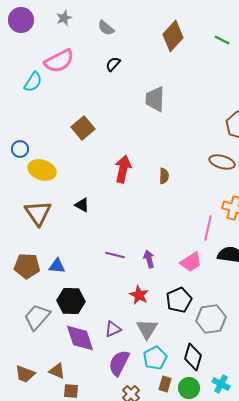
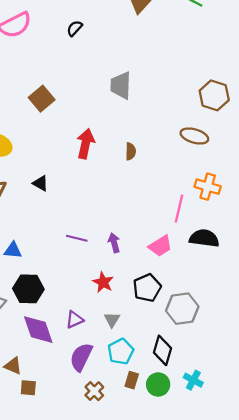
gray trapezoid: (155, 99) -> (121, 85), moved
gray triangle: (147, 329) -> (112, 320), size x0.7

